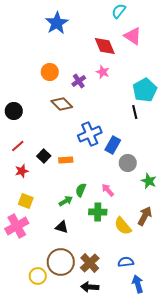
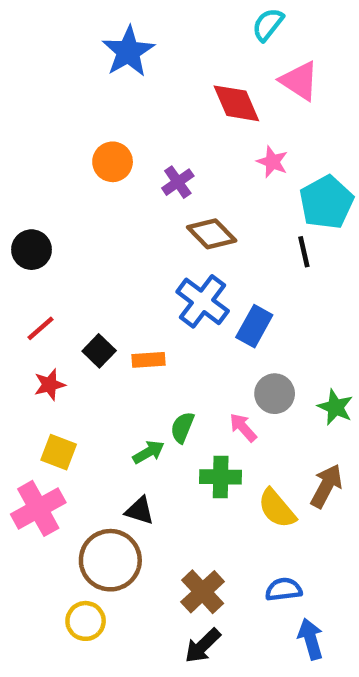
pink star: (103, 72) -> (272, 162), moved
brown diamond: (62, 104) -> (212, 234), moved
blue cross: (90, 134) -> (203, 301), turned -30
gray circle: (128, 163) -> (275, 394), moved
brown circle: (61, 262) -> (110, 560), moved
black arrow: (90, 287) -> (203, 646), turned -48

